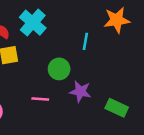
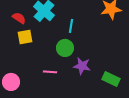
cyan line: (85, 41) -> (71, 26), moved

